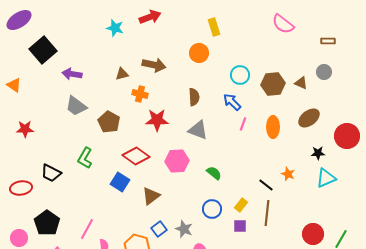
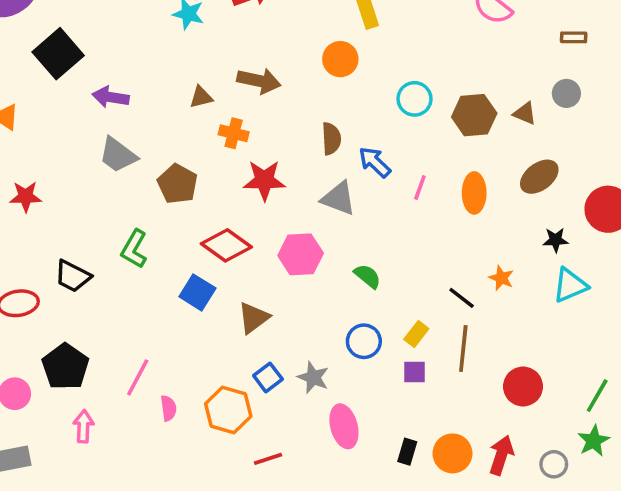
blue arrow: (232, 102) -> (375, 162), moved
red circle: (313, 234) -> (523, 386), moved

